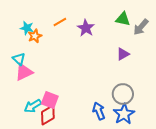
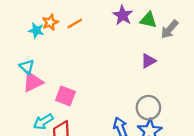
purple star: (86, 28) -> (123, 15), moved
orange star: (35, 36) -> (50, 22), moved
pink square: (50, 100) -> (65, 96), moved

